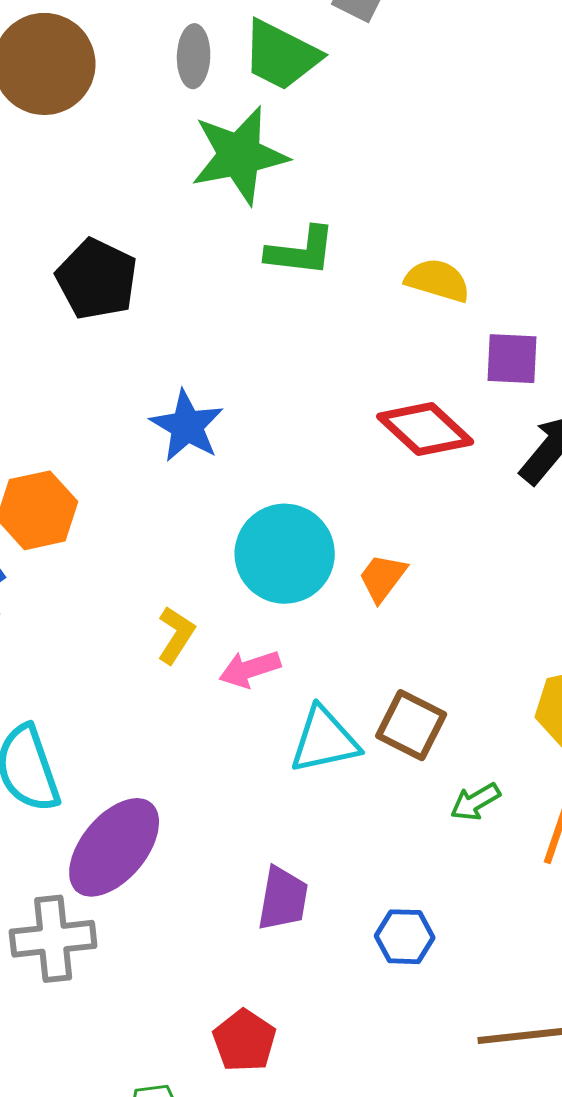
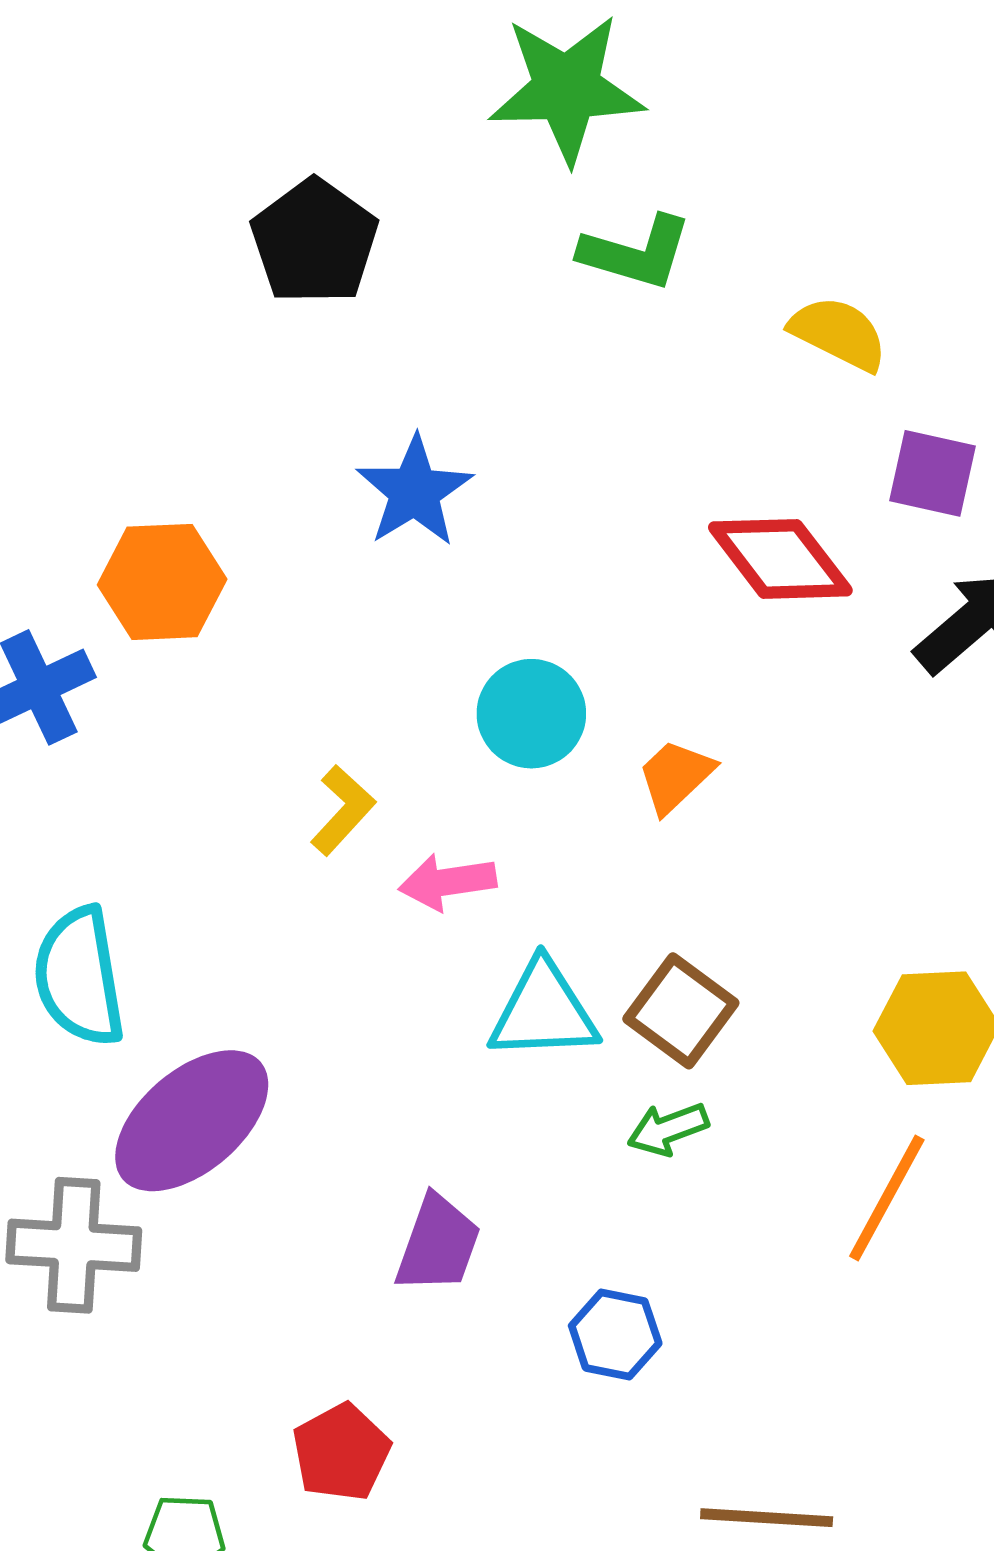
cyan circle: (285, 554) -> (531, 714), size x0.7
green arrow: (475, 802) -> (668, 1129), moved

